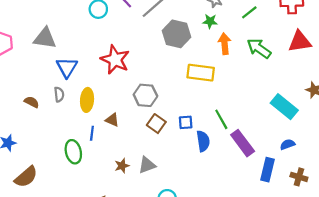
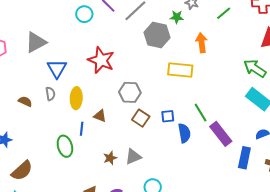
green star: (210, 21) -> (177, 17), moved
gray triangle: (45, 38) -> (36, 42), turned -35
green arrow: (259, 48) -> (255, 68), moved

